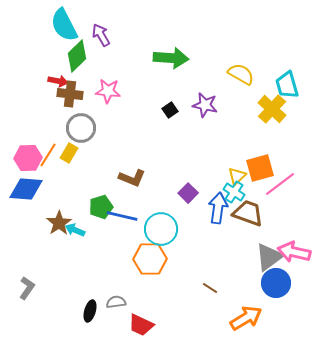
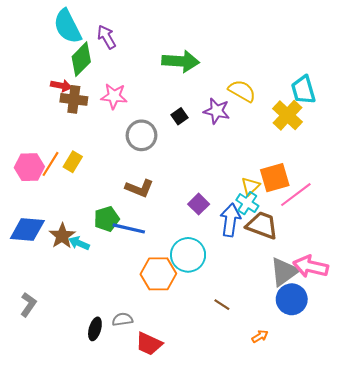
yellow semicircle: (241, 74) -> (242, 91), moved
gray circle: (81, 128) -> (141, 135), moved
blue diamond: (26, 189) -> (27, 229), moved
cyan circle: (161, 229) -> (188, 255), moved
orange arrow: (246, 318) -> (260, 336), size x0.5

